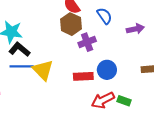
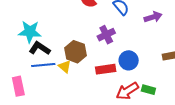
brown hexagon: (71, 24) -> (76, 52), moved
yellow triangle: (43, 70) -> (65, 67), size x0.6

